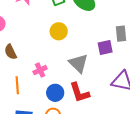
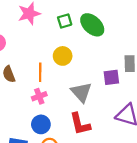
orange line: (17, 85) -> (40, 72), moved
blue circle: (55, 93) -> (41, 124), moved

